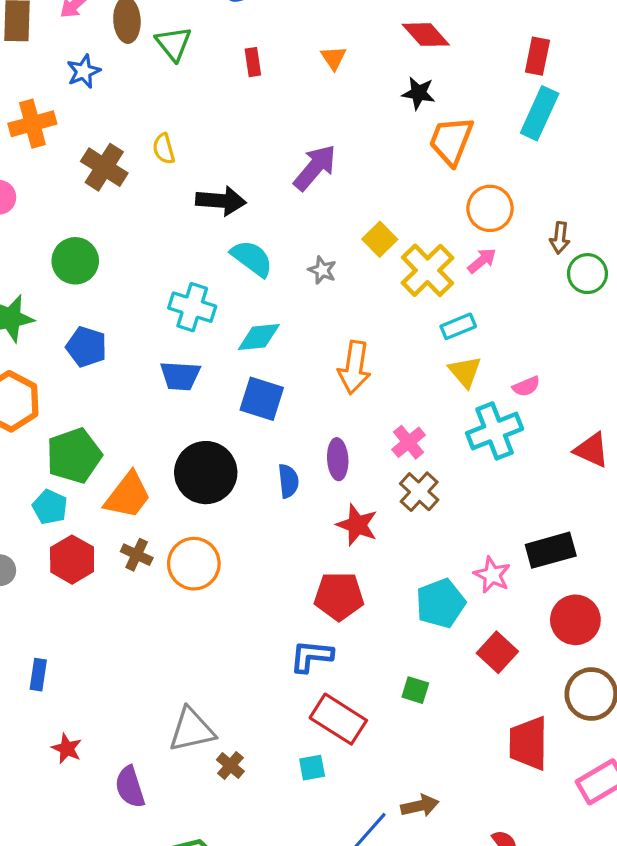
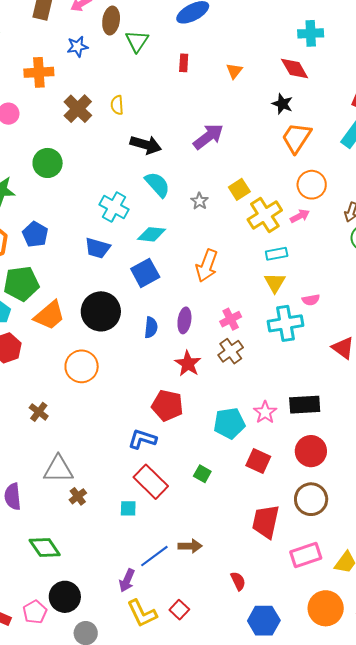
blue pentagon: (86, 347) -> (35, 234), moved
blue square: (262, 399) -> (145, 273), turned 32
brown cross: (137, 555) -> (39, 412), moved
red square: (497, 652) -> (258, 461), turned -30

